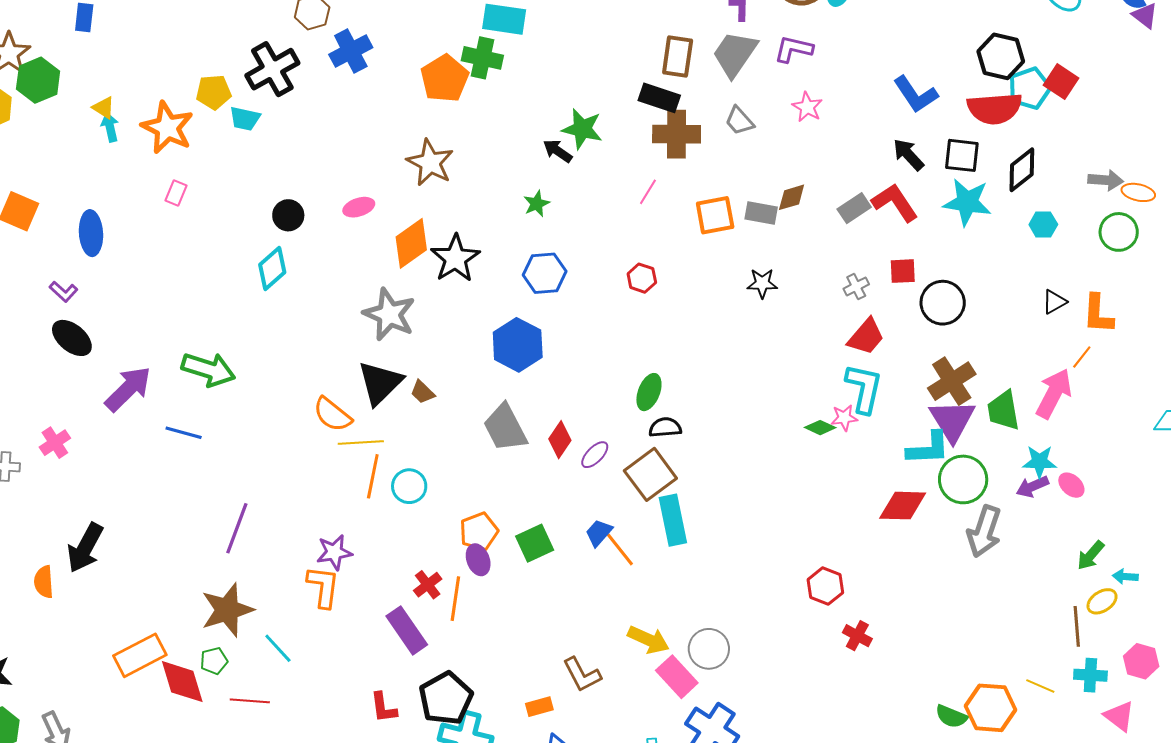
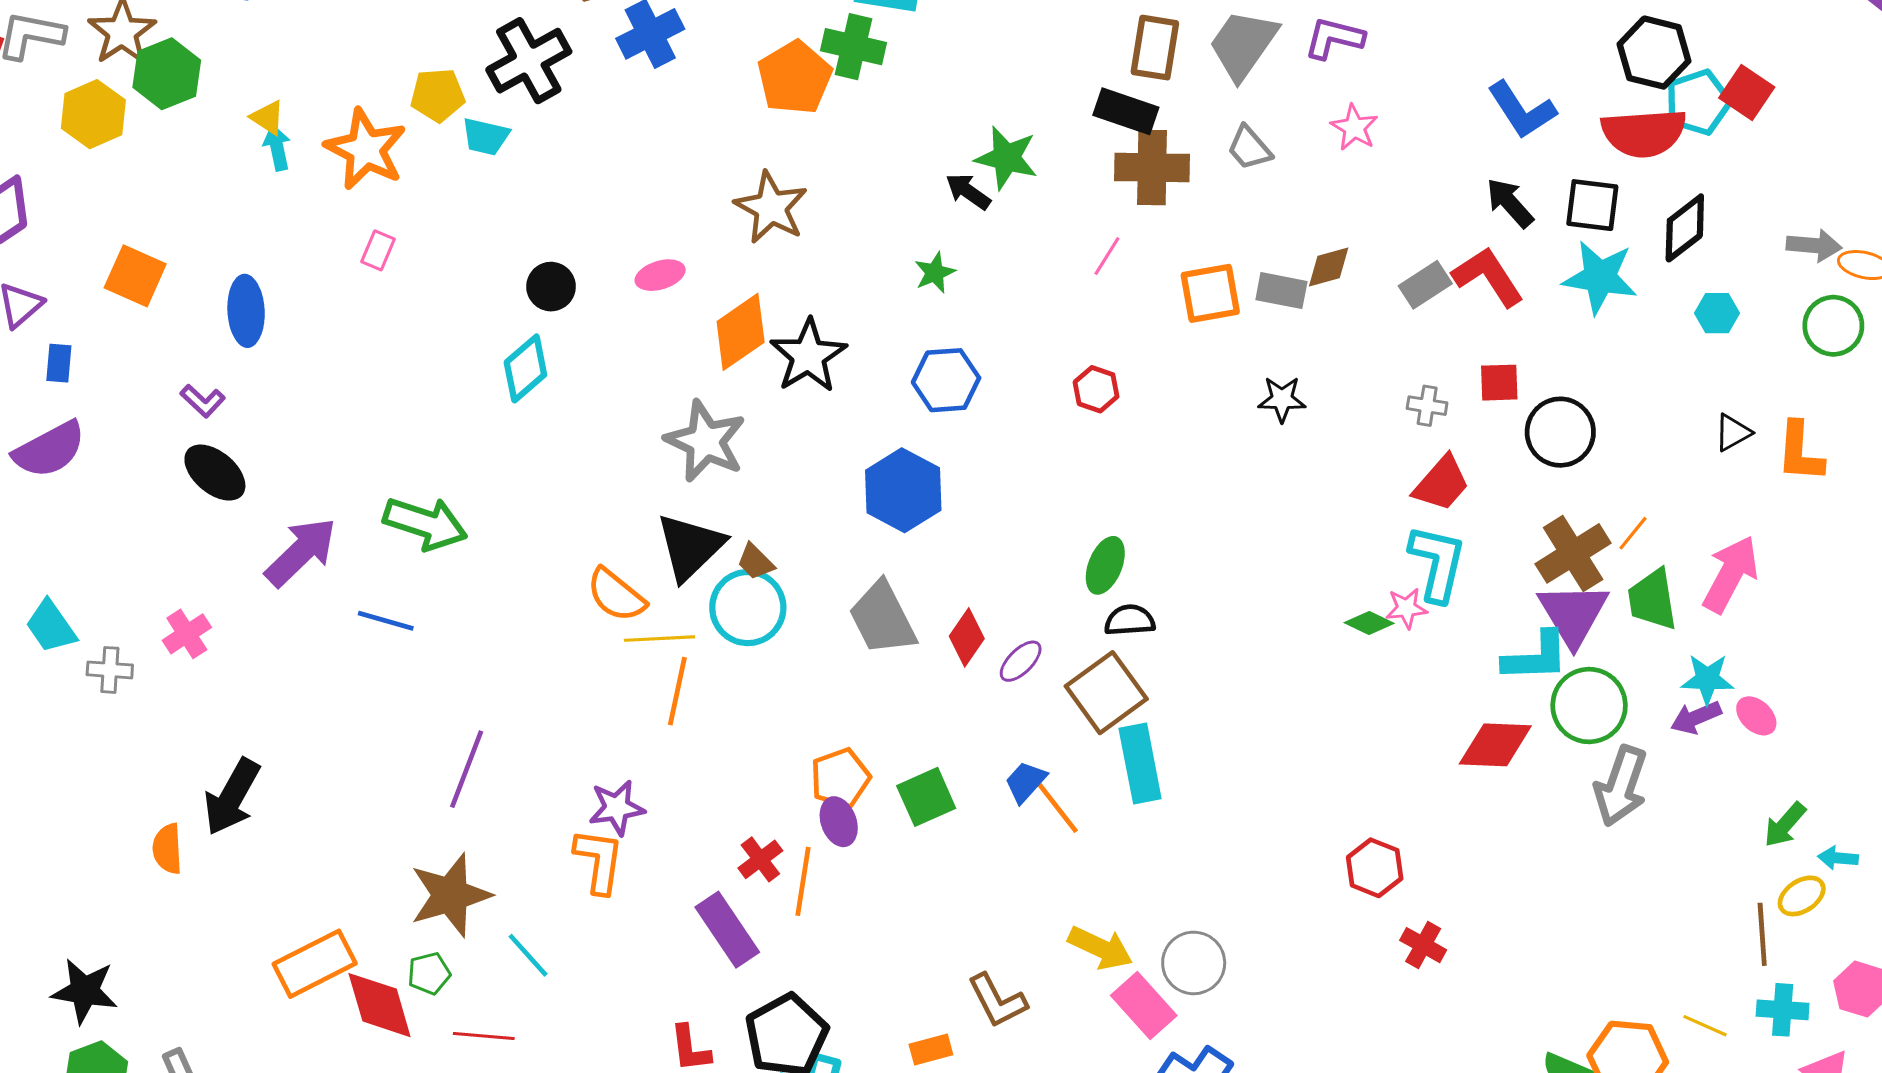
gray cross: (856, 286) -> (1427, 406), turned 35
orange line: (1082, 357) -> (1633, 533), moved
cyan circle: (409, 486) -> (748, 608), moved, size x1.4

